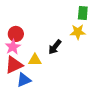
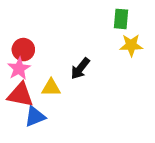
yellow star: (78, 32) -> (131, 45), moved
red triangle: (14, 65) -> (20, 95), turned 36

